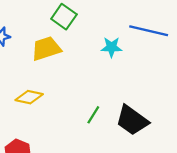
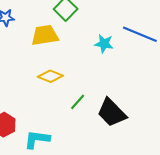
yellow diamond: (29, 97) -> (50, 76), moved

